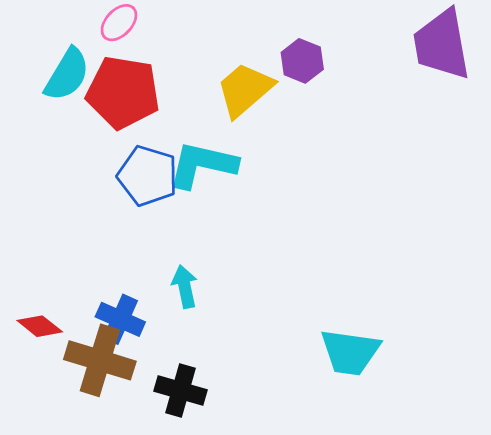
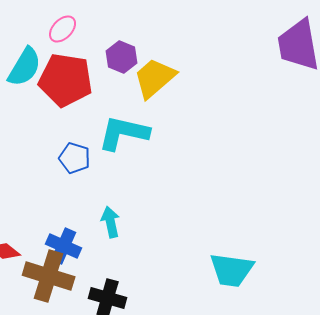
purple hexagon: (302, 61) -> (122, 57), moved
blue pentagon: (148, 176) -> (75, 158), moved, size x0.7

